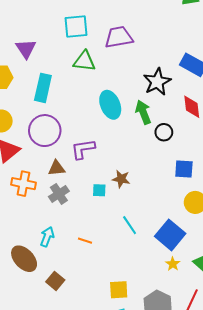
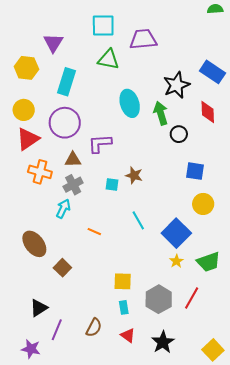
cyan arrow: (47, 237) -> (63, 209), moved

